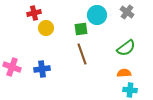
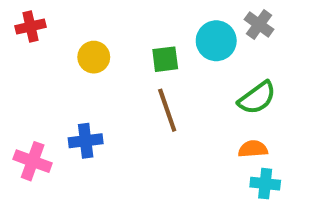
red cross: (34, 13) -> (31, 27), moved
cyan circle: (97, 15) -> (216, 41), moved
pink cross: (12, 67) -> (33, 161), moved

